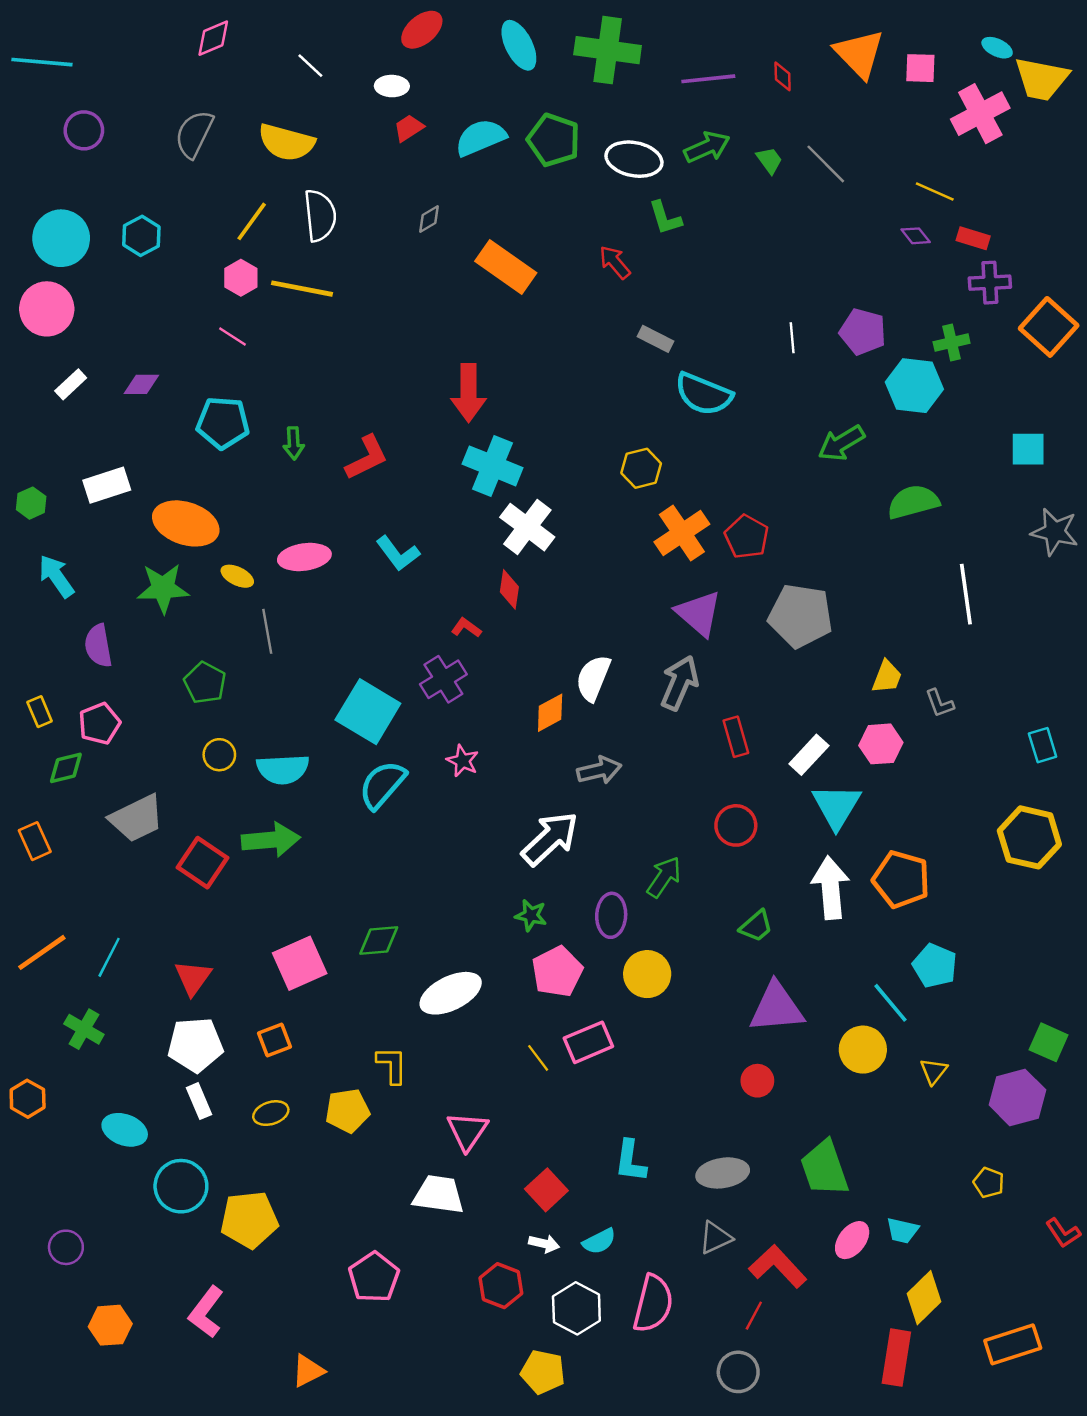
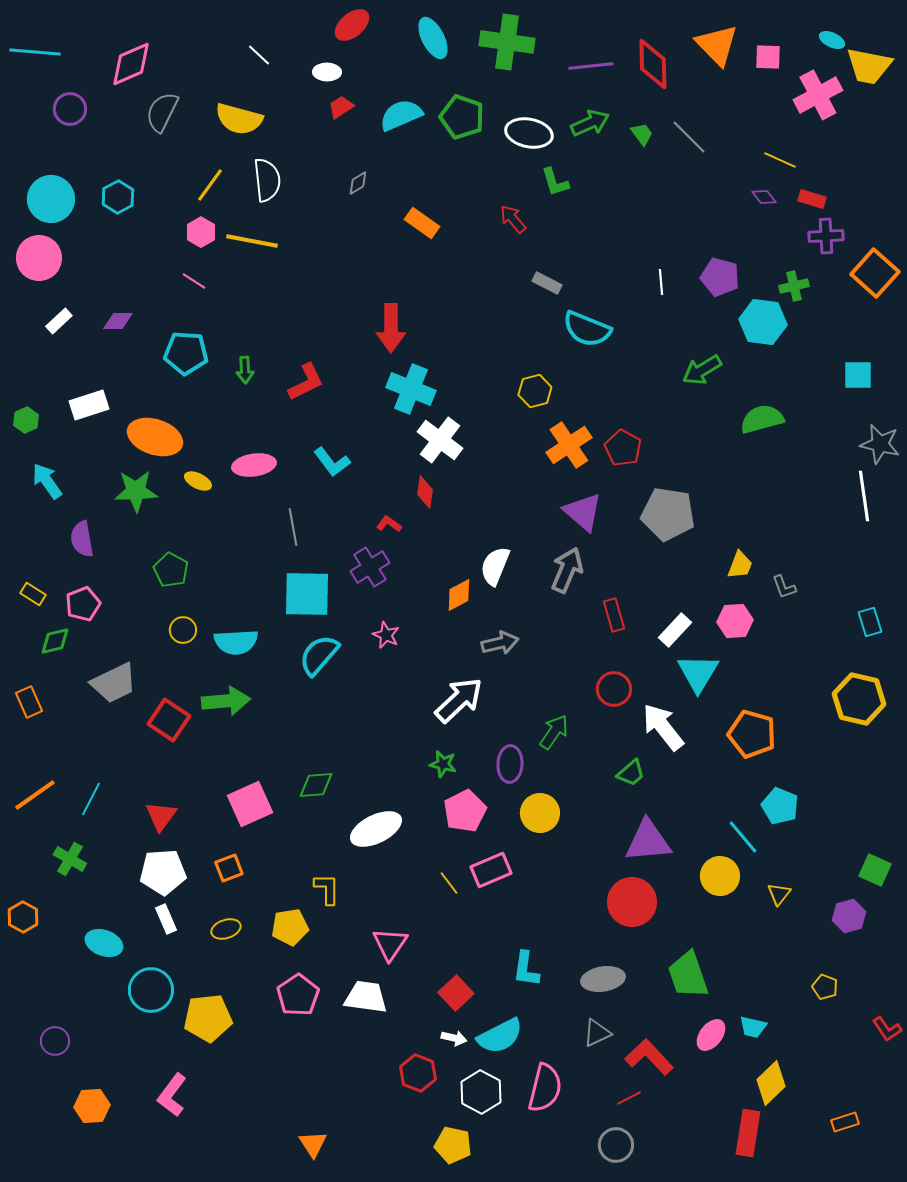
pink diamond: (213, 38) -> (131, 64), moved, size x1.4
red diamond: (783, 76) -> (653, 64), size x2.0
orange rectangle: (506, 267) -> (422, 223), size x0.7
white line: (966, 594) -> (864, 496), moved
gray line: (267, 631) -> (293, 527), moved
yellow rectangle: (40, 712) -> (33, 594), turned -35
cyan square: (368, 712) -> (307, 594), turned -30
white arrow: (830, 888) -> (663, 727), moved, turned -33
red circle: (757, 1081) -> (632, 902), size x1.8
purple hexagon: (1017, 1097) -> (849, 916), size x0.7
cyan semicircle: (599, 1241) -> (500, 1036), size x1.6
pink pentagon: (374, 1277) -> (298, 995), moved
red line: (754, 1316) -> (629, 1098), turned 35
orange rectangle: (1013, 1344) -> (845, 1122), size x0.6
orange triangle: (308, 1371) -> (313, 1144), moved, turned -36

